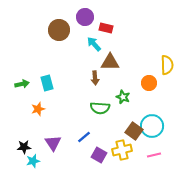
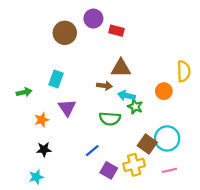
cyan arrow: (94, 44) -> (126, 96), moved, turned -35
brown arrow: (95, 78) -> (104, 86), turned -80
cyan rectangle: (47, 83) -> (56, 79), moved, turned 35
purple triangle: (53, 143) -> (67, 108), moved
black star: (24, 147) -> (44, 149), moved

